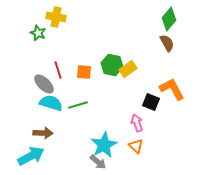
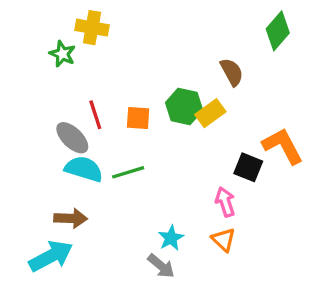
brown semicircle: (167, 43) -> (232, 72), moved
cyan star: (104, 145) -> (171, 238), size x0.6

